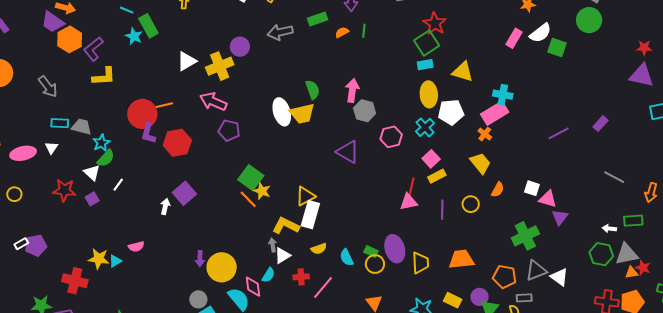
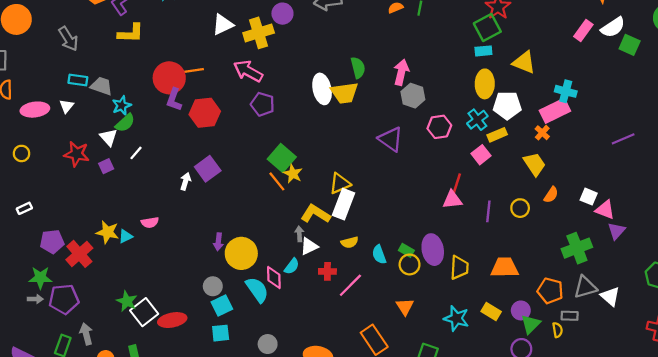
yellow rectangle: (437, 176) -> (497, 135), moved
purple pentagon: (36, 245) -> (52, 242), moved
red cross: (75, 281) -> (79, 254), turned 30

